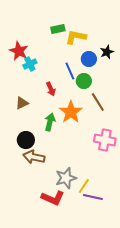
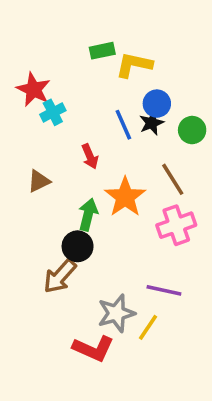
black star: (107, 52) -> (152, 123), moved
green circle: (84, 81) -> (192, 130), moved
black circle: (26, 140) -> (78, 246), moved
pink cross: (105, 140) -> (176, 225), moved, turned -30
brown arrow: (34, 157) -> (60, 276), turned -60
purple line: (93, 197) -> (164, 290), moved

